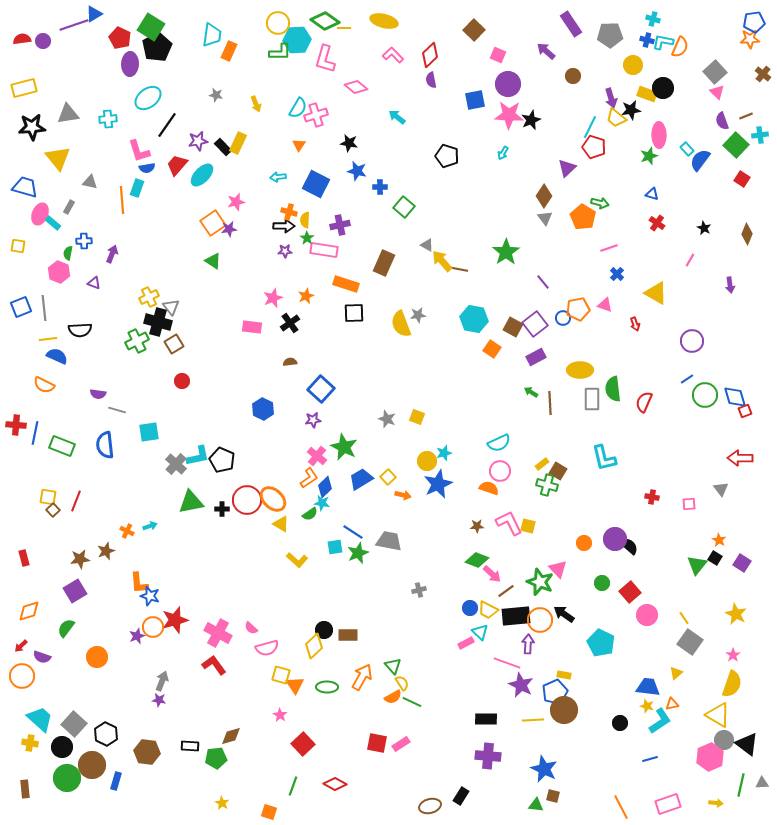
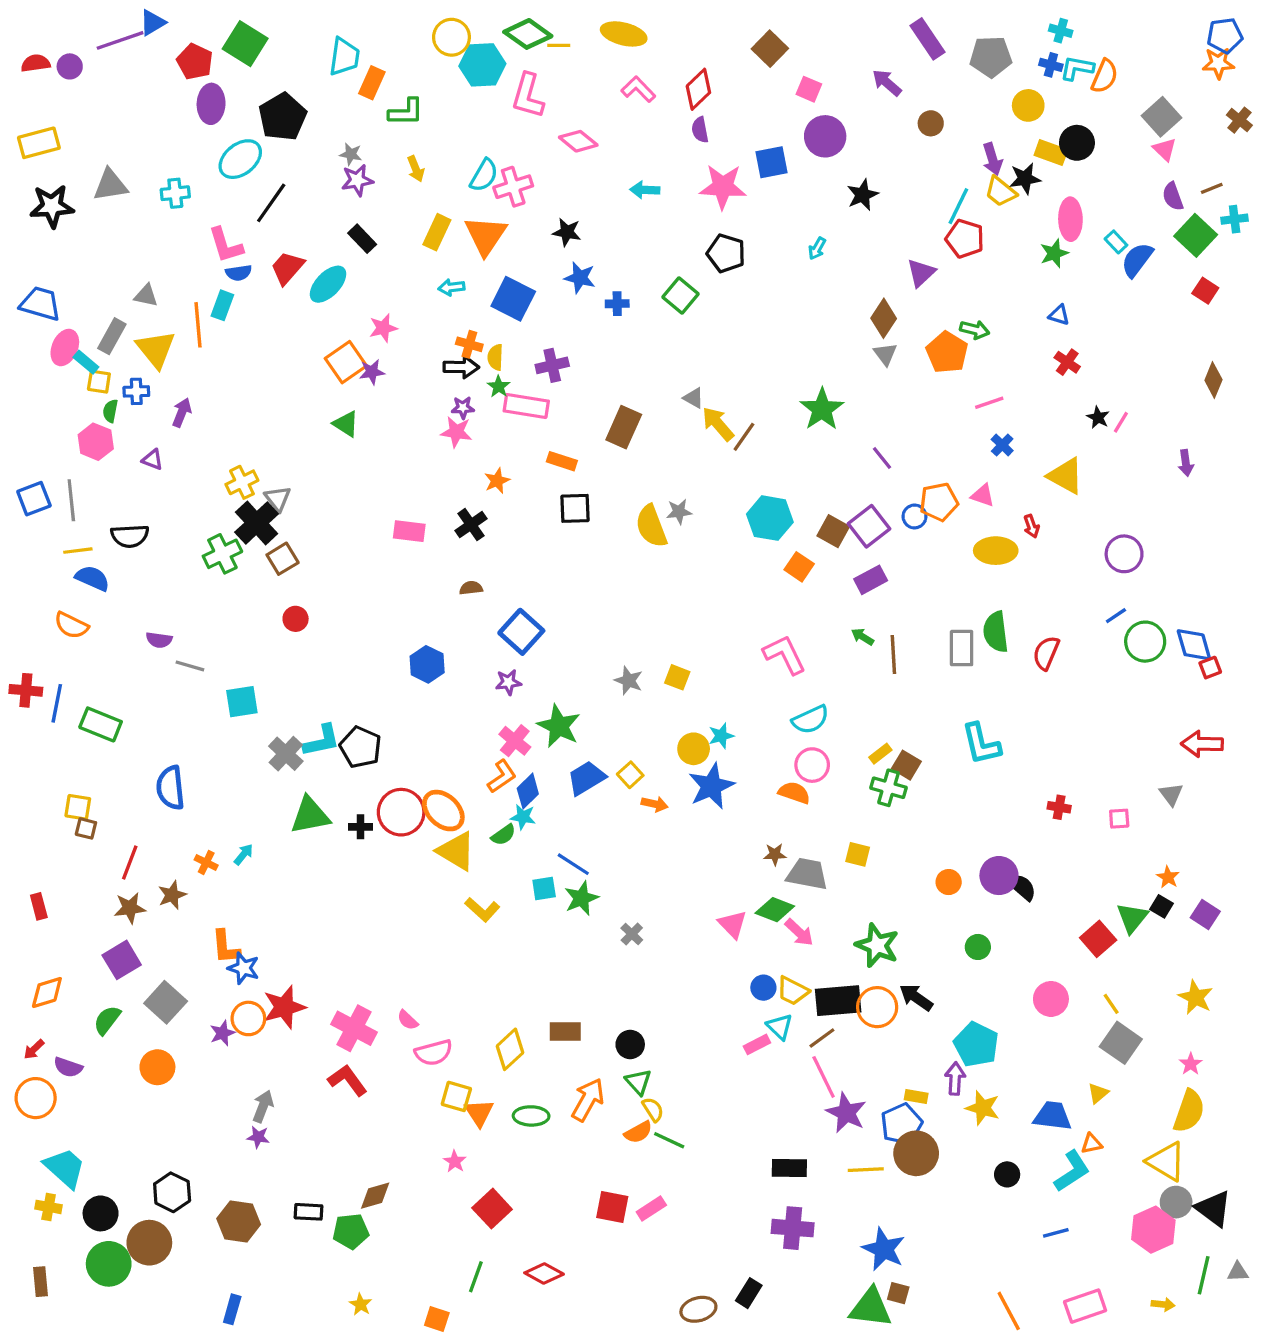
black pentagon: (157, 47) -> (283, 117), moved
green L-shape: (280, 52) -> (406, 112), moved
pink star: (509, 115) -> (723, 187), moved
cyan arrow: (397, 117) -> (645, 190), turned -36
purple star: (198, 141) -> (357, 180), moved
yellow rectangle: (238, 143) -> (437, 232), moved
orange triangle: (299, 145) -> (486, 235), size x2.0
yellow triangle: (58, 158) -> (156, 349), moved
gray rectangle: (69, 207) -> (112, 336), size x1.5
green square: (404, 207) -> (681, 296), moved
black star: (704, 228) -> (1098, 417), moved
yellow square: (18, 246) -> (99, 382), moved
brown line: (458, 269) -> (744, 437), turned -66
orange rectangle: (346, 284) -> (562, 461), size x0.7
pink star: (273, 298) -> (456, 432), moved, turned 30
black cross: (158, 322) -> (257, 523), turned 32
yellow ellipse: (580, 370) -> (996, 551), moved
blue semicircle: (105, 445) -> (170, 788), moved
red line: (76, 501) -> (130, 863), moved
brown square: (53, 510) -> (86, 828), turned -32
pink L-shape: (509, 523) -> (785, 655), moved
yellow triangle: (281, 524) -> (456, 851), size x1.5
cyan arrow: (150, 526) -> (244, 854), turned -32
gray trapezoid: (389, 541) -> (807, 874), moved
pink triangle: (558, 569) -> (733, 924), moved
gray cross: (419, 590) -> (632, 934), moved, turned -32
brown line: (506, 591) -> (822, 1038), moved
red square: (630, 592) -> (1098, 939), moved
black circle: (324, 630) -> (630, 1044), moved
purple arrow: (528, 644) -> (955, 1079), moved
pink line: (507, 663) -> (824, 1077), turned 44
yellow star: (647, 706) -> (983, 1108), moved, size x1.5
gray square: (74, 724) -> (166, 1002), moved
blue rectangle: (116, 781) -> (232, 1309), moved
green triangle: (536, 805) -> (871, 1308), size x1.8

